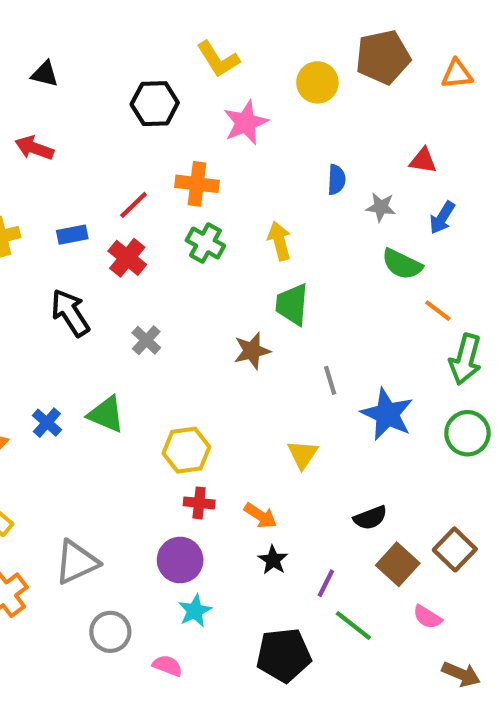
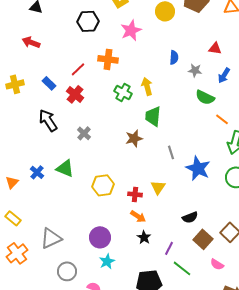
blue rectangle: (72, 235) -> (49, 83), turned 56
green cross: (205, 243) -> (123, 92), moved
red cross: (199, 503) -> (135, 194), moved

